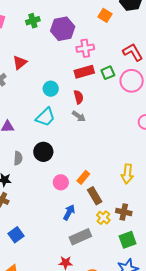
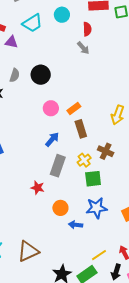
cyan trapezoid: (45, 117) -> (32, 23), moved
yellow cross: (103, 218) -> (84, 160), moved
gray rectangle: (80, 237) -> (58, 166), turned -60
green square: (128, 240) -> (93, 179), moved

